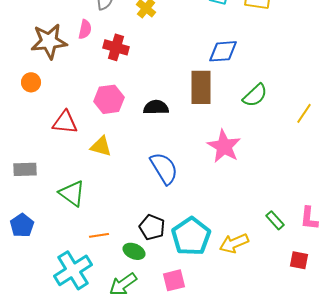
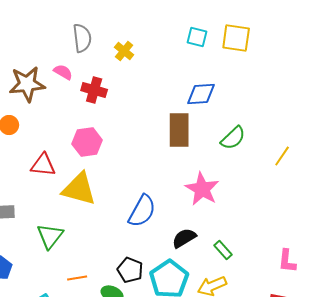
pink semicircle: (85, 29) -> (63, 72), turned -72
black semicircle: (156, 107) -> (184, 238), moved, turned -30
yellow triangle: (101, 146) -> (79, 189), size x1.6
blue semicircle: (164, 168) -> (142, 211), turned 60
green triangle: (72, 193) -> (50, 236), turned 32
green rectangle: (275, 220) -> (223, 250), moved

